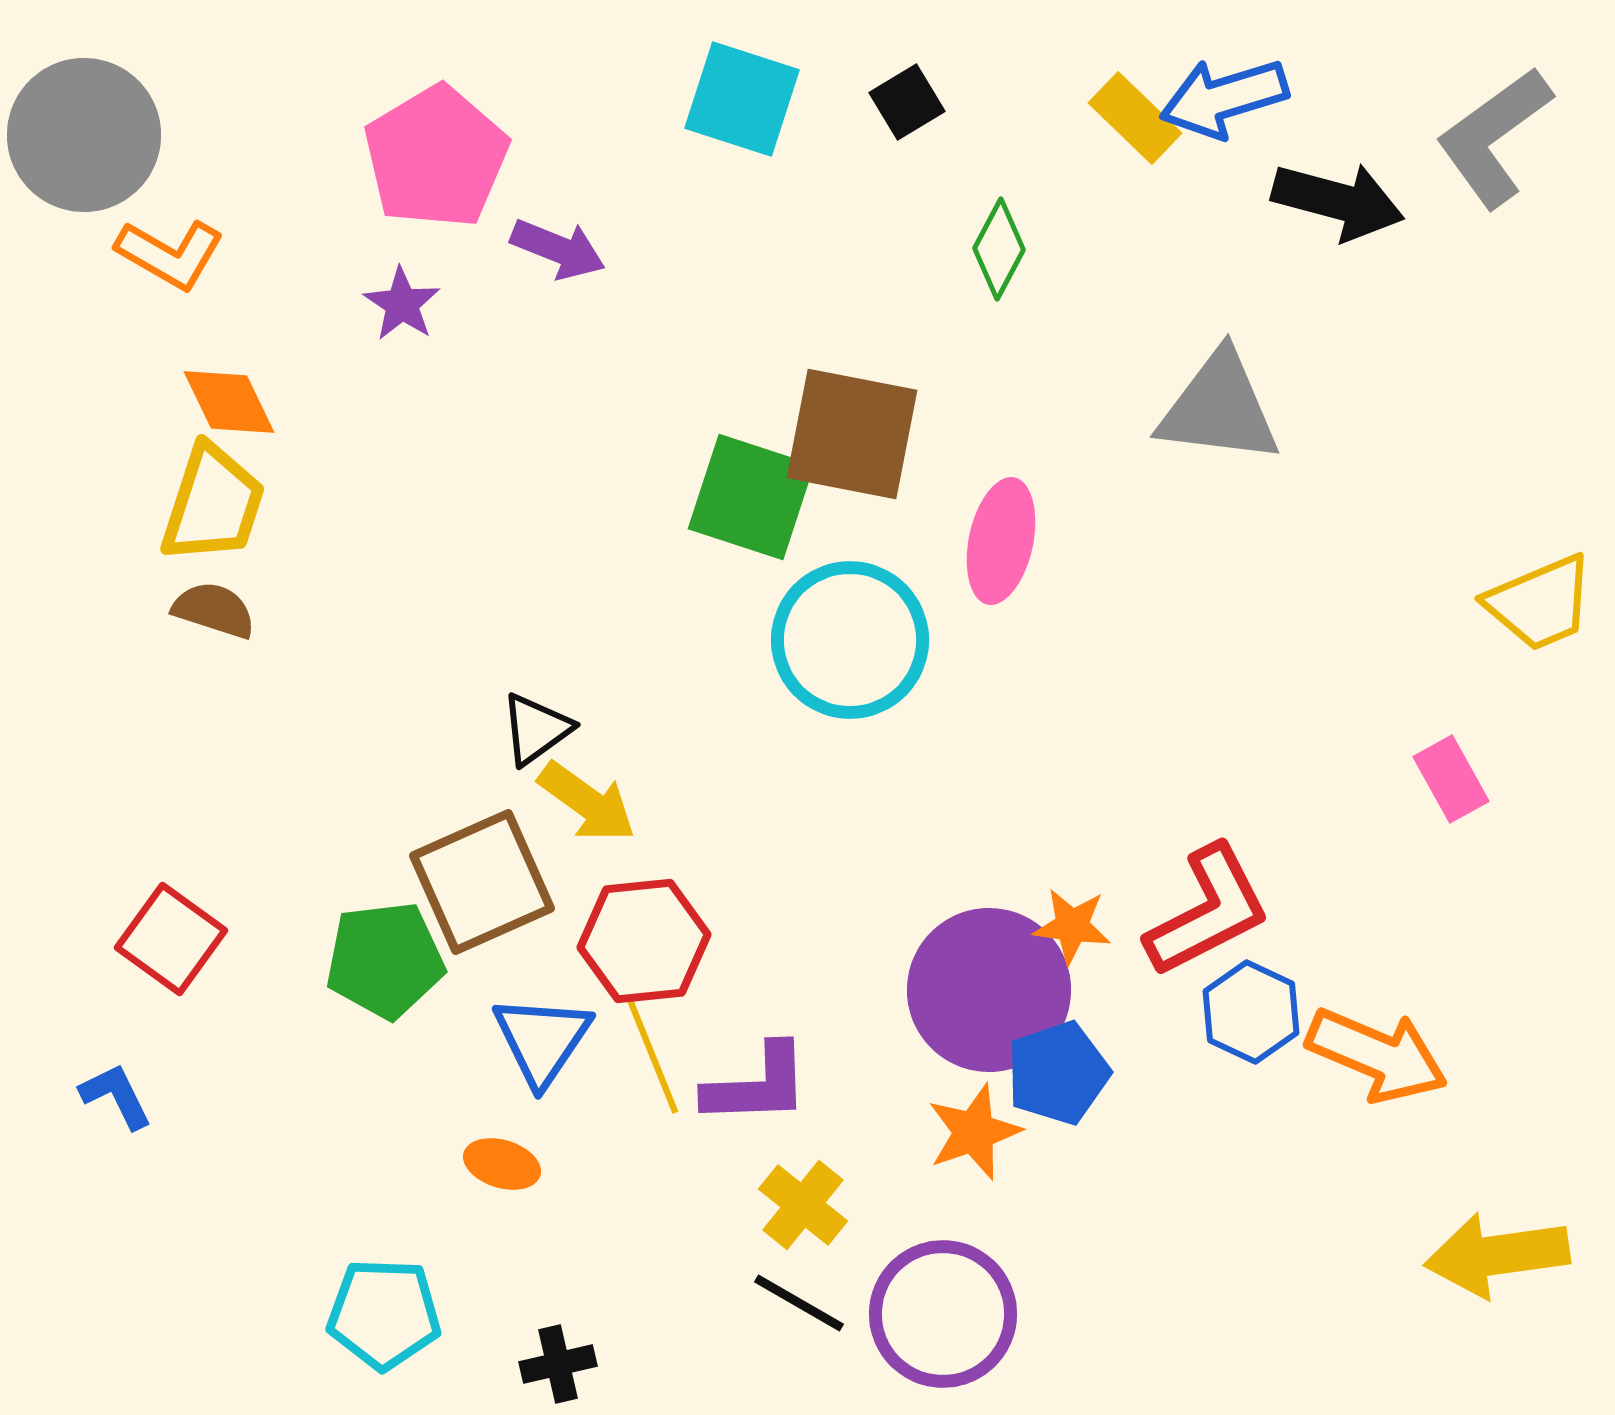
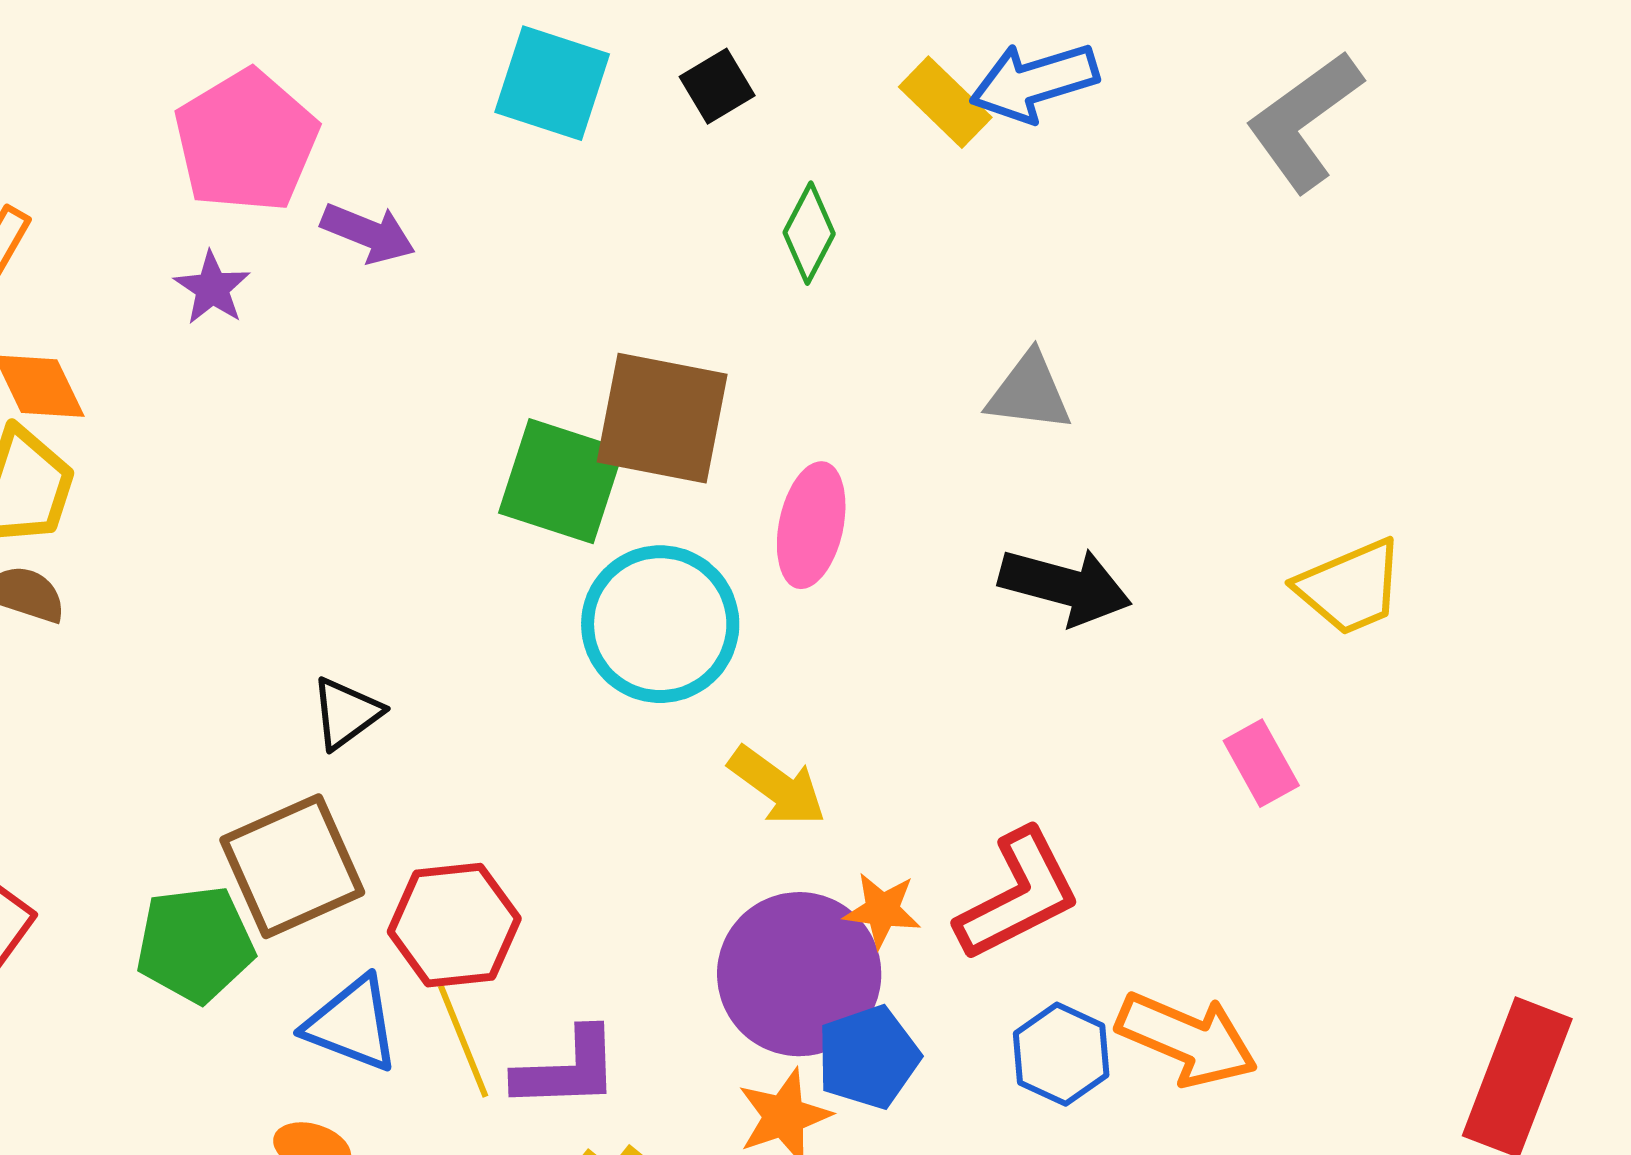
black arrow: (1338, 201) -> (1065, 586), moved
gray triangle: (1219, 408) -> (1029, 392), size x0.7
yellow arrow: (587, 802) -> (777, 786), moved
blue hexagon: (1251, 1012) -> (1061, 1054), moved
blue triangle: (542, 1040) -> (352, 1024), turned -43

